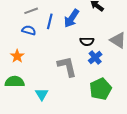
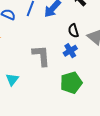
black semicircle: (87, 41) -> (73, 31), moved, turned 64

